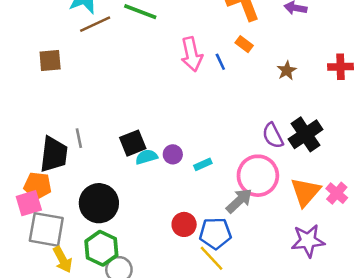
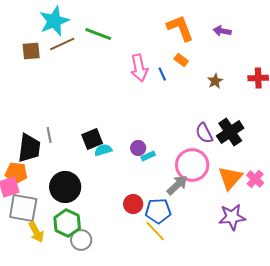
brown square: (50, 60) -> (31, 51), moved
purple circle: (173, 154) -> (138, 148), moved

